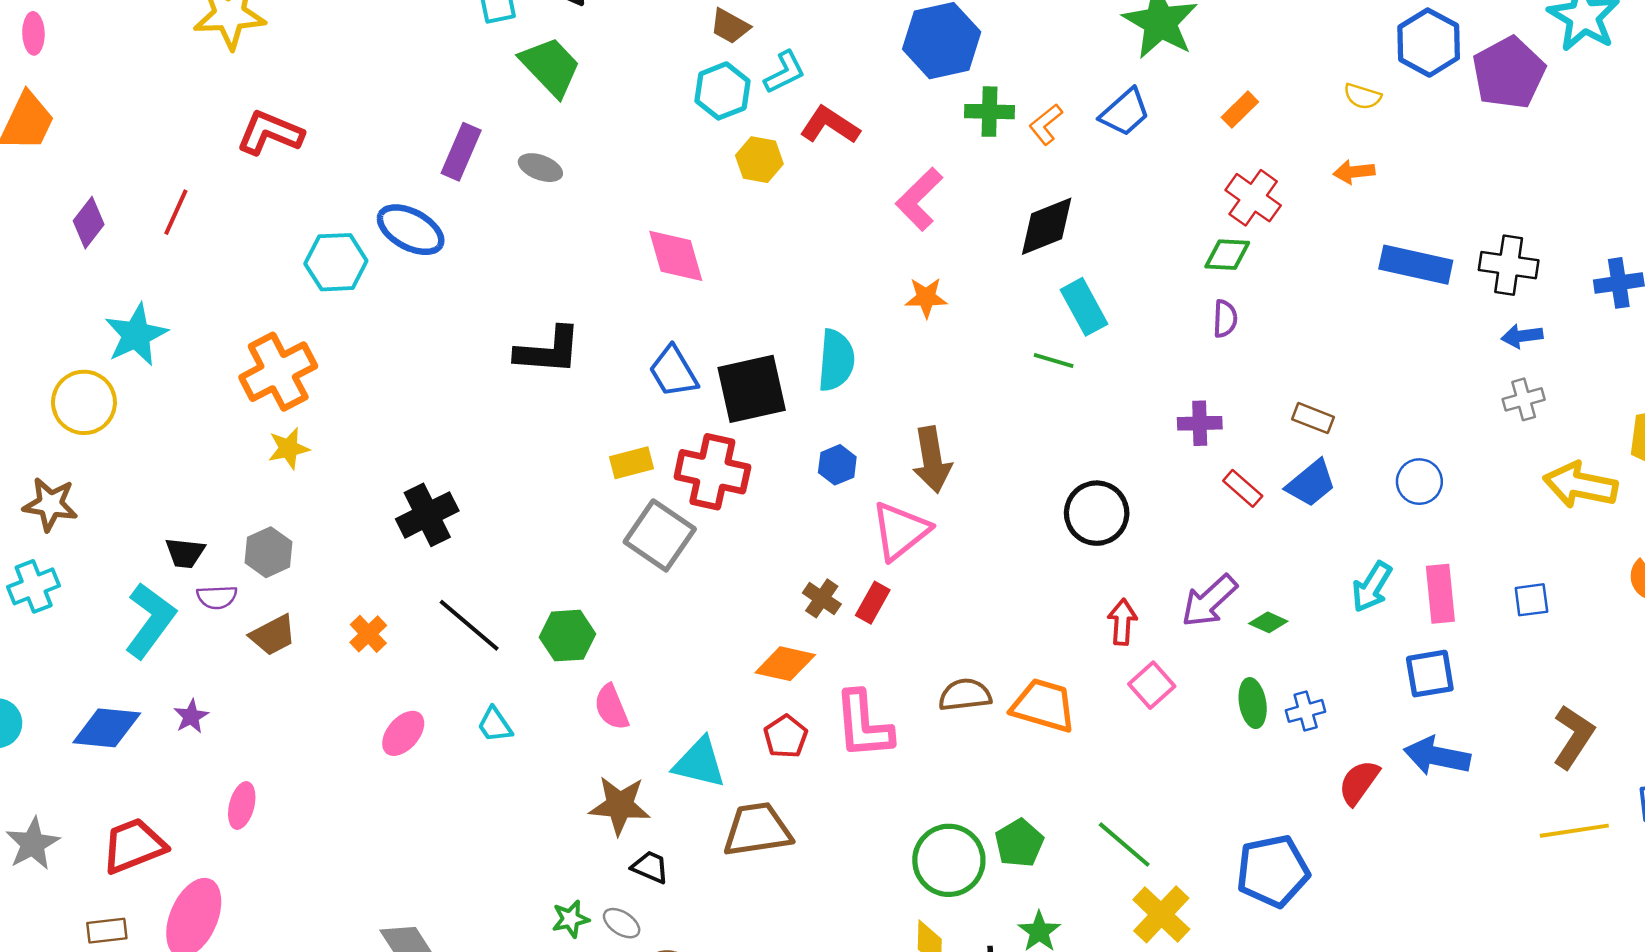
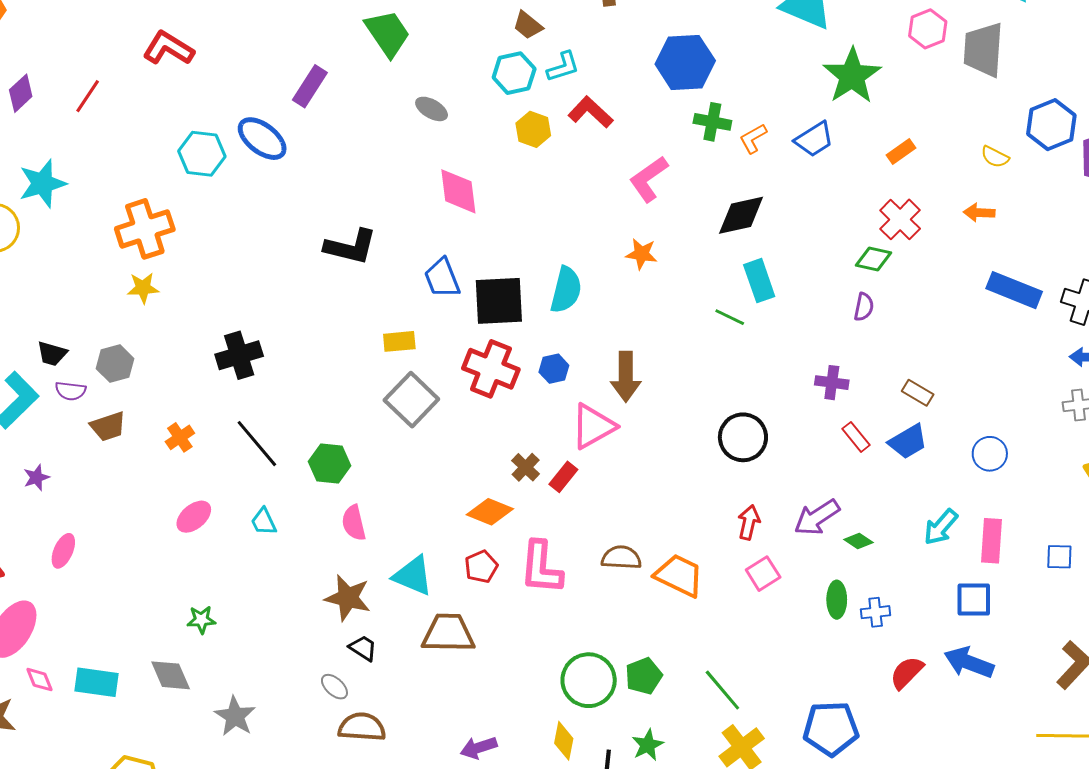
gray ellipse: (540, 168) -> (432, 109), moved
red cross: (712, 472) -> (491, 369), moved
green star: (571, 919) -> (201, 620), moved

